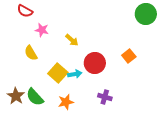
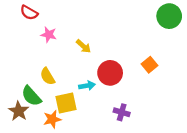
yellow semicircle: (31, 53) -> (48, 76), moved
yellow square: (58, 73) -> (66, 103), moved, turned 36
green semicircle: (35, 97) -> (31, 96), moved
orange star: (66, 102) -> (52, 119), moved

